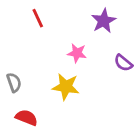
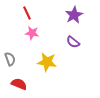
pink star: (77, 53) -> (32, 33), moved
purple semicircle: (123, 63) -> (73, 42), moved

